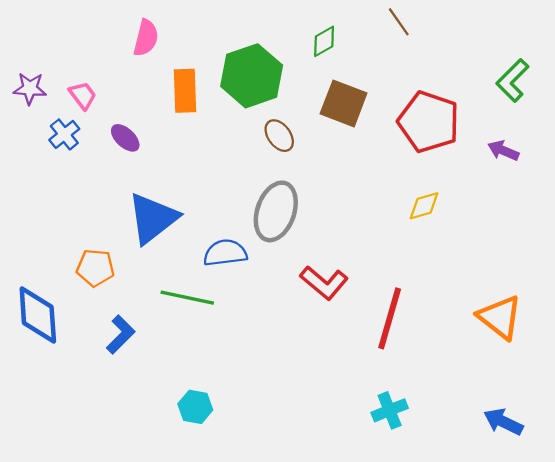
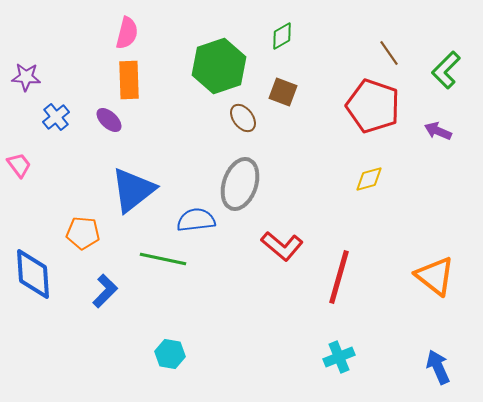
brown line: (399, 22) -> (389, 53), moved
orange rectangle: (185, 91) -> (129, 80), moved
pink trapezoid: (83, 95) -> (19, 165), moved
brown square: (344, 103) -> (283, 92), moved, size x0.7
blue arrow: (503, 422) -> (438, 367), turned 40

